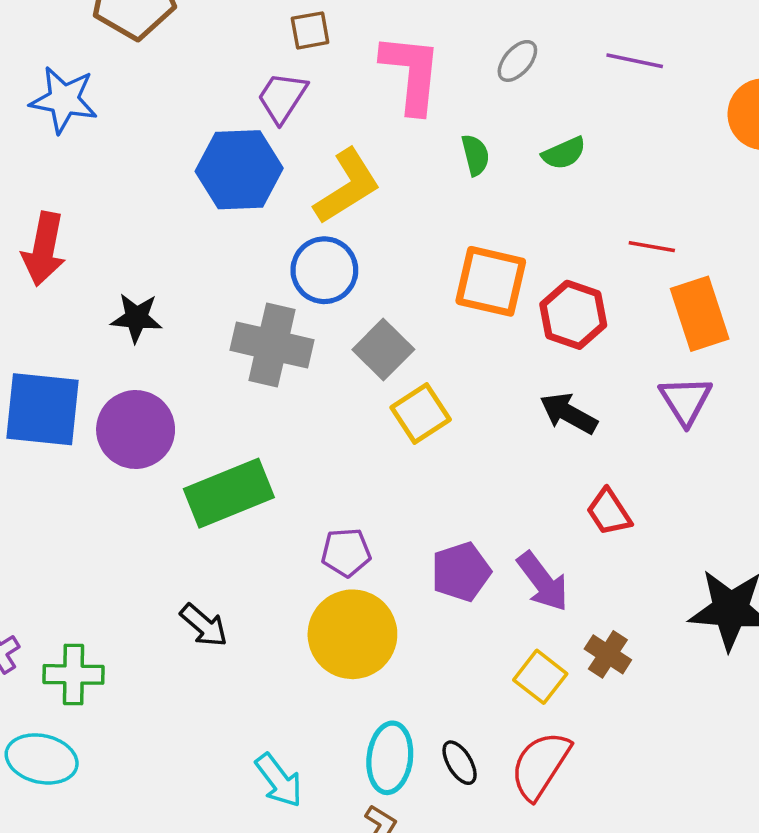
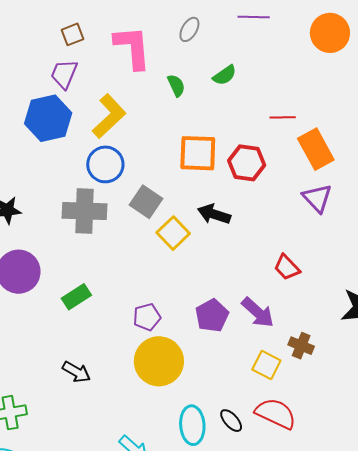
black arrow: (569, 413) -> (214, 214), moved
green rectangle: (229, 493) -> (76, 297), size x0.6
red semicircle: (540, 765) -> (276, 413), turned 93

